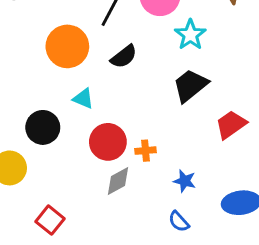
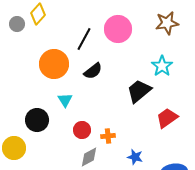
cyan star: (190, 35) -> (162, 66), moved
cyan triangle: (83, 98) -> (65, 100), turned 35
red circle: (108, 142) -> (82, 130), size x0.7

